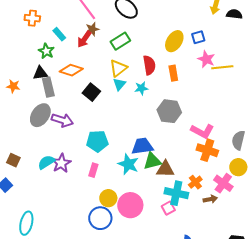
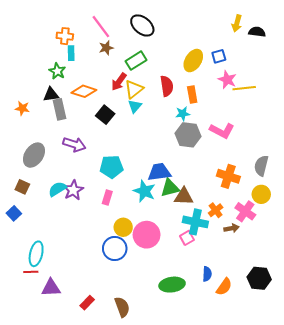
orange cross: (32, 18) -> (65, 36), moved
cyan rectangle: (59, 34) -> (71, 53), turned 40
red arrow: (84, 39) -> (119, 82), moved
cyan star: (141, 88) -> (183, 114), moved
gray ellipse: (40, 115) -> (34, 155), moved
pink L-shape: (202, 131) -> (222, 131), moved

